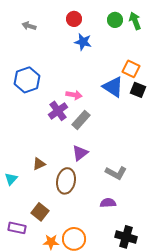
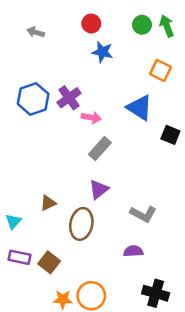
orange square: (131, 69) -> (161, 71), moved
black square: (138, 90) -> (170, 135), moved
purple cross: (58, 111) -> (69, 98), moved
purple rectangle: (17, 228) -> (20, 257), moved

